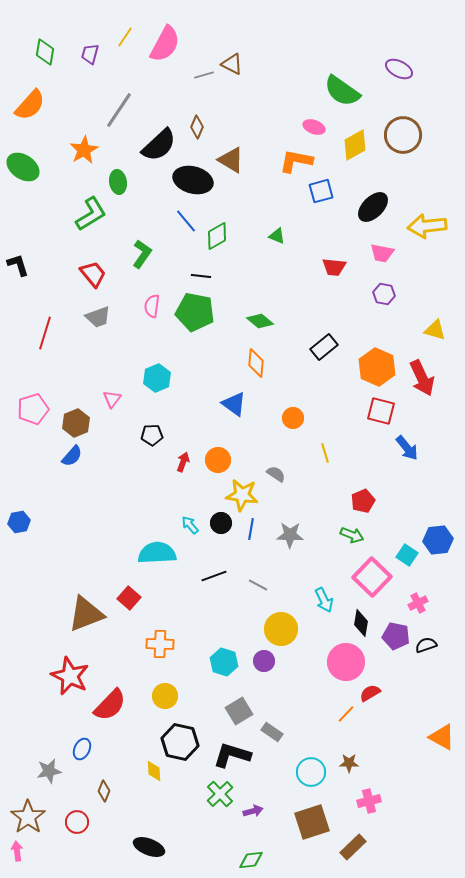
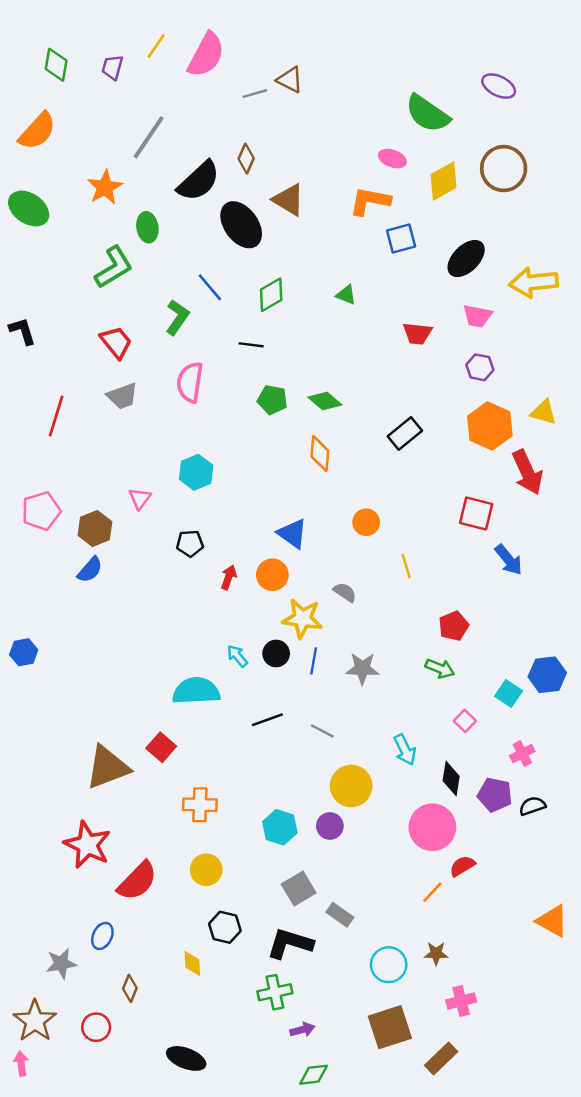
black ellipse: (193, 180) -> (241, 225), turned 39
blue line: (186, 221) -> (210, 287), moved
pink semicircle: (152, 306) -> (190, 382), size x1.4
green pentagon: (195, 312) -> (272, 400), moved, size x0.6
orange hexagon: (377, 367) -> (490, 426), moved
blue triangle: (234, 404) -> (292, 534), moved
pink square: (372, 577) -> (465, 721), size x0.5
black hexagon: (180, 742) -> (225, 927), size x0.7
green cross: (220, 794) -> (275, 992), turned 32
purple arrow: (253, 811) -> (302, 1030), moved

